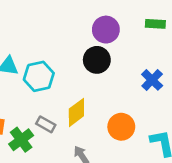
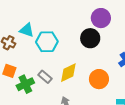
orange circle: (121, 127) -> (99, 79), moved

